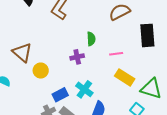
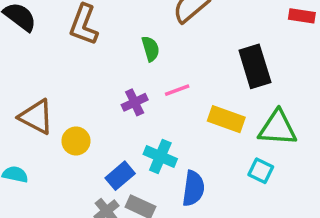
black rectangle: (147, 35) -> (255, 66), moved
green semicircle: (91, 39) -> (151, 49), moved
pink line: (116, 54) -> (177, 90), moved

